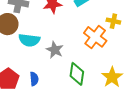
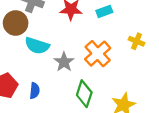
orange cross: (95, 37) -> (98, 54), moved

